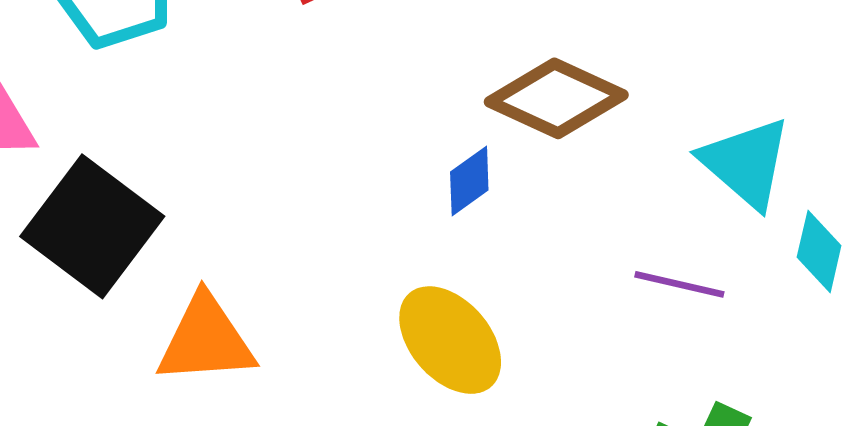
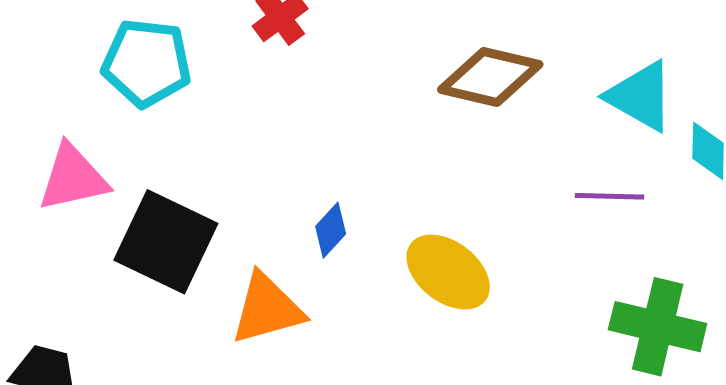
blue diamond: (469, 181) -> (331, 230), moved

